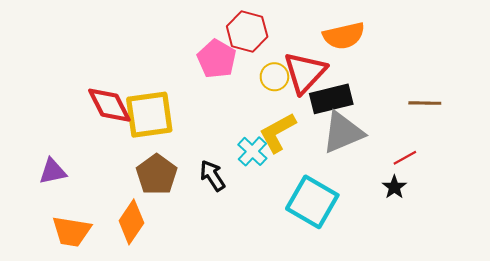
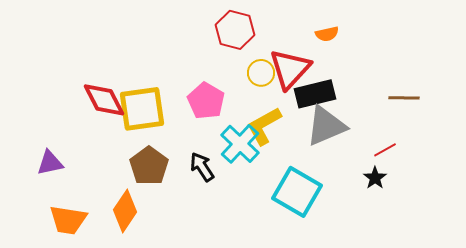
orange semicircle: (344, 36) -> (327, 34), size x0.6
pink pentagon: (217, 59) -> (206, 101), moved
cyan cross: (252, 151) -> (240, 144), size x1.4

